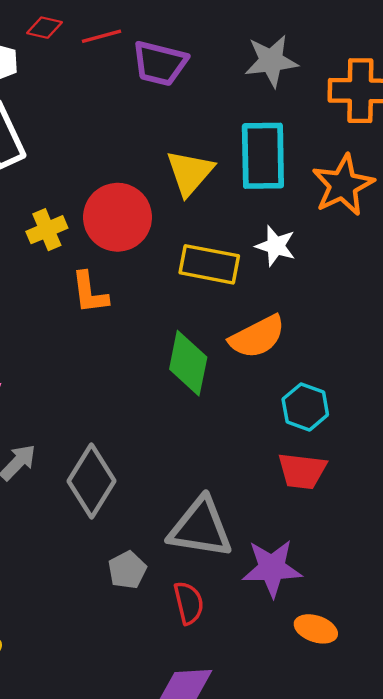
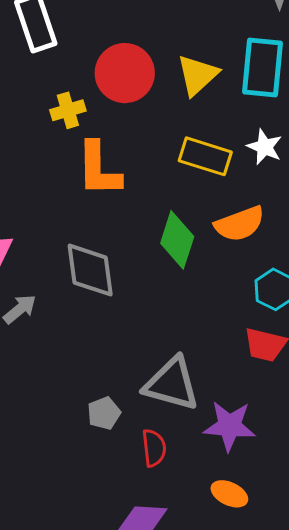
red circle: (118, 217) -> (125, 73), moved
orange L-shape: (90, 293) -> (99, 169), size x1.5
gray diamond: (92, 481) -> (90, 270), moved, turned -46
orange ellipse: (316, 629) -> (229, 494), moved

